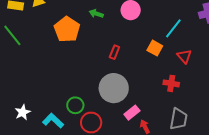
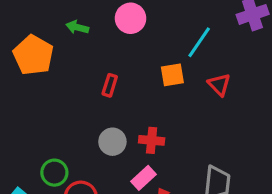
orange square: (155, 48) -> (172, 75), turned -35
red cross: (171, 83) -> (152, 140), moved
gray circle: (114, 88) -> (112, 142), size x0.6

